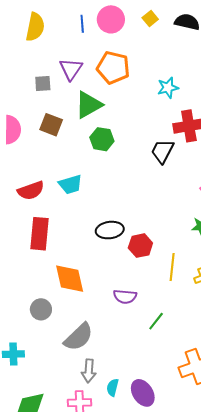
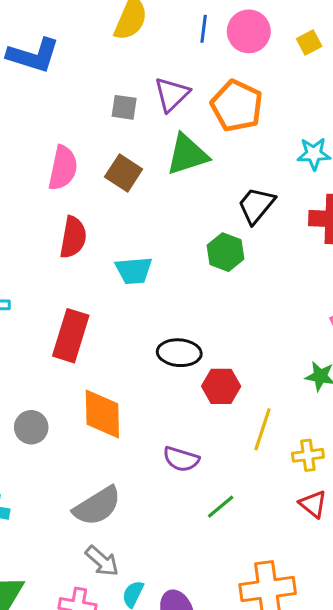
green hexagon: (102, 139) -> (225, 252), moved
black trapezoid: (162, 151) -> (256, 205), moved
red semicircle: (31, 191) -> (73, 237), moved, turned -72
gray circle: (41, 309) -> (31, 427), moved
gray arrow: (89, 371) -> (102, 561), turned -65

